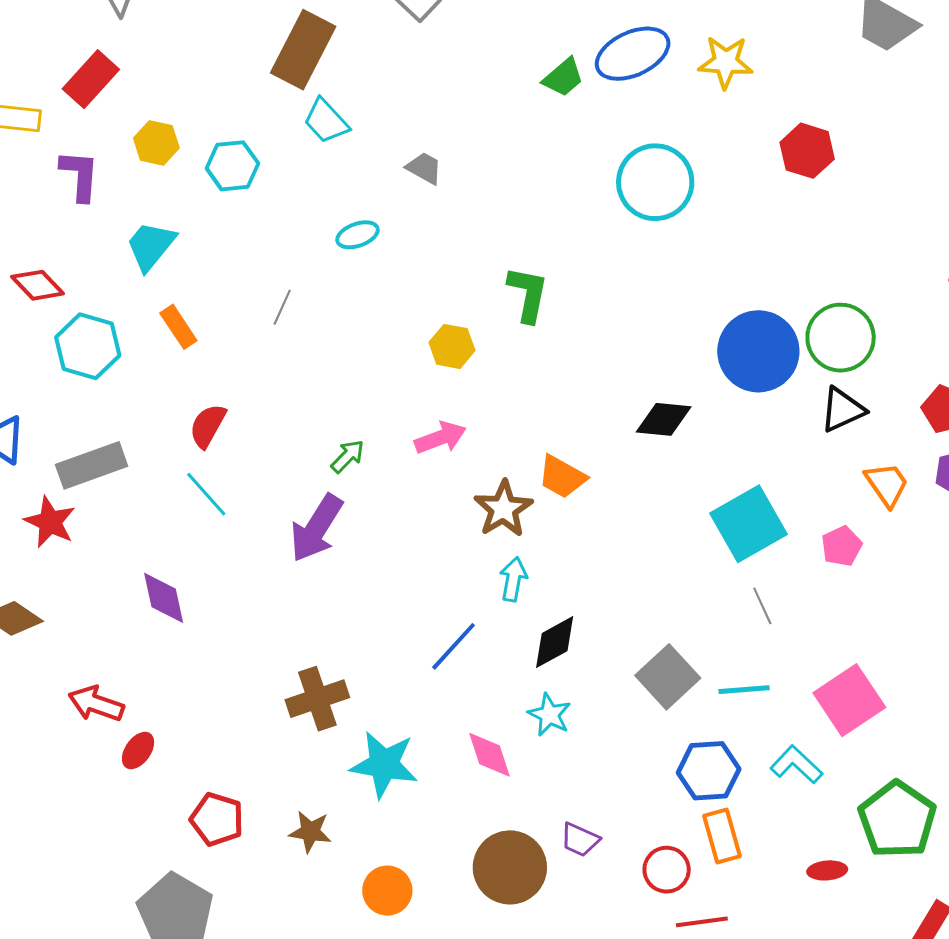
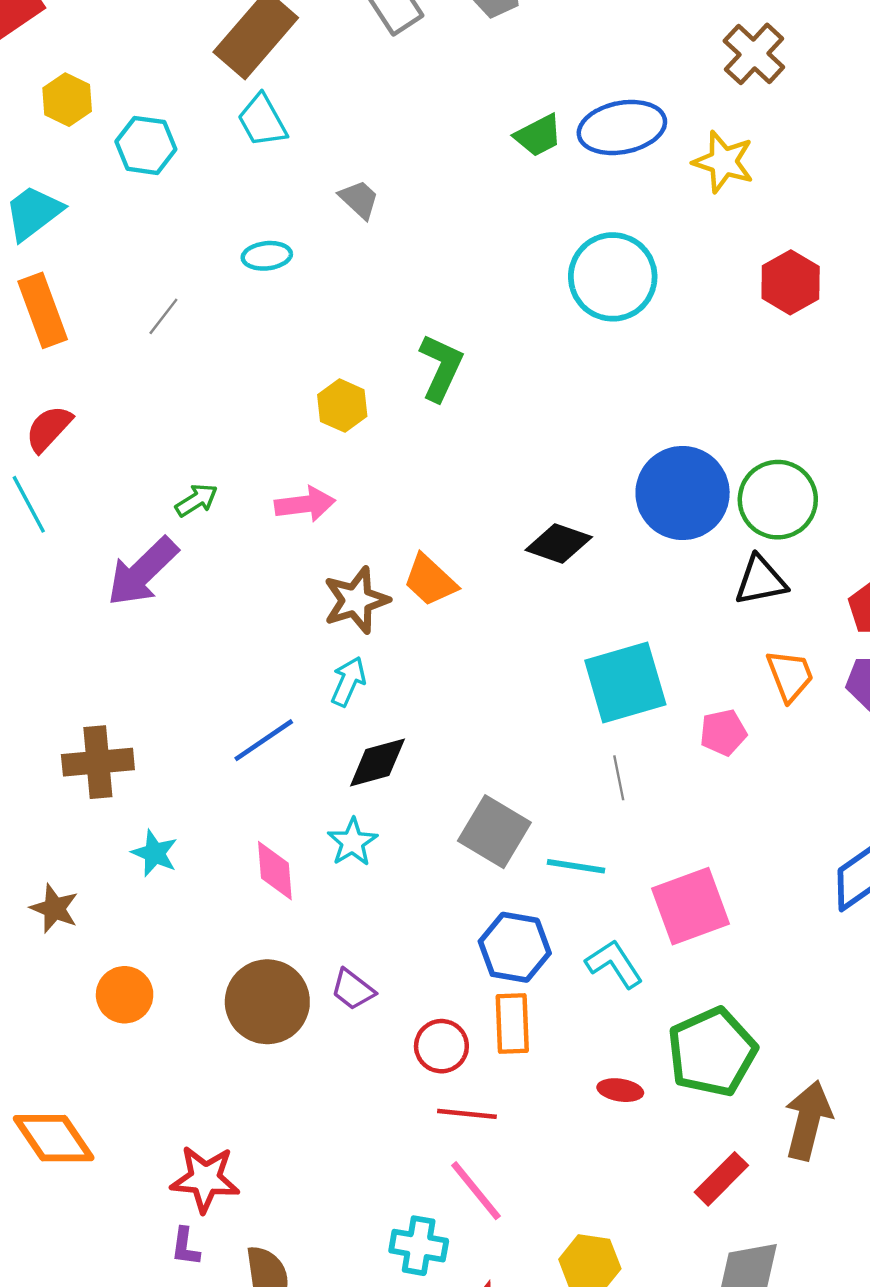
orange rectangle: (178, 327) -> (43, 310), size x1.4
gray square: (668, 677) -> (494, 832), turned -30
cyan star: (384, 764) -> (155, 853), size x0.6

